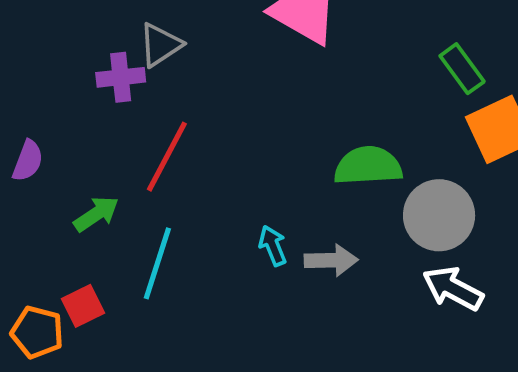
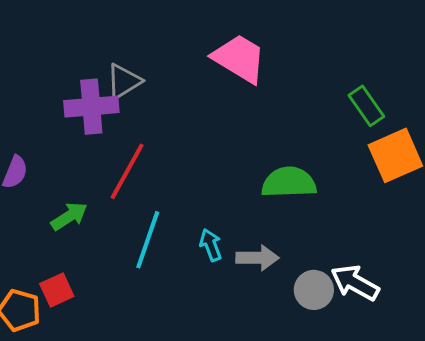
purple cross: (121, 77) -> (91, 107), size x1.4
gray circle: (439, 215) -> (314, 290), moved, size x0.7
cyan line: (157, 263) -> (148, 240), moved

